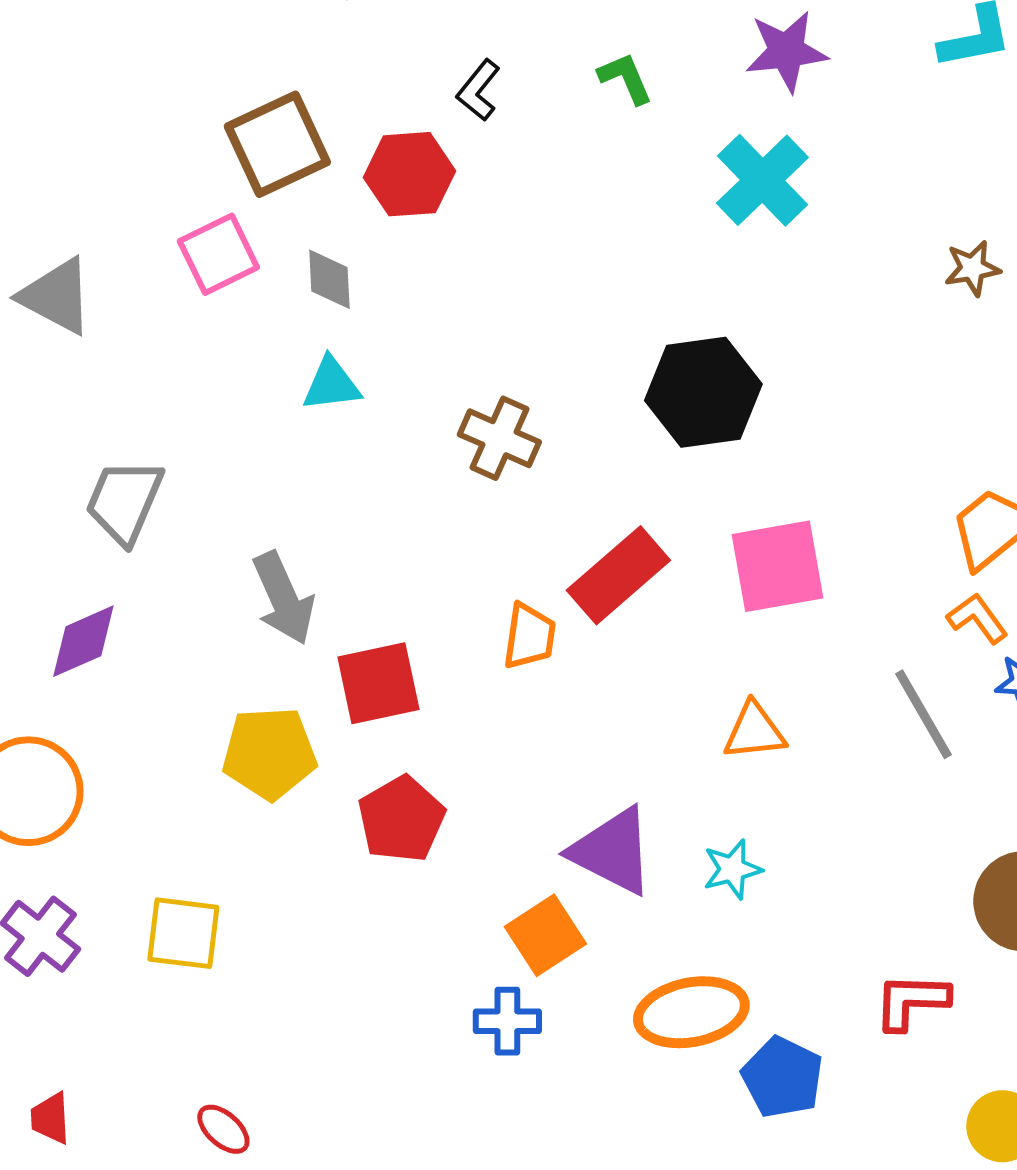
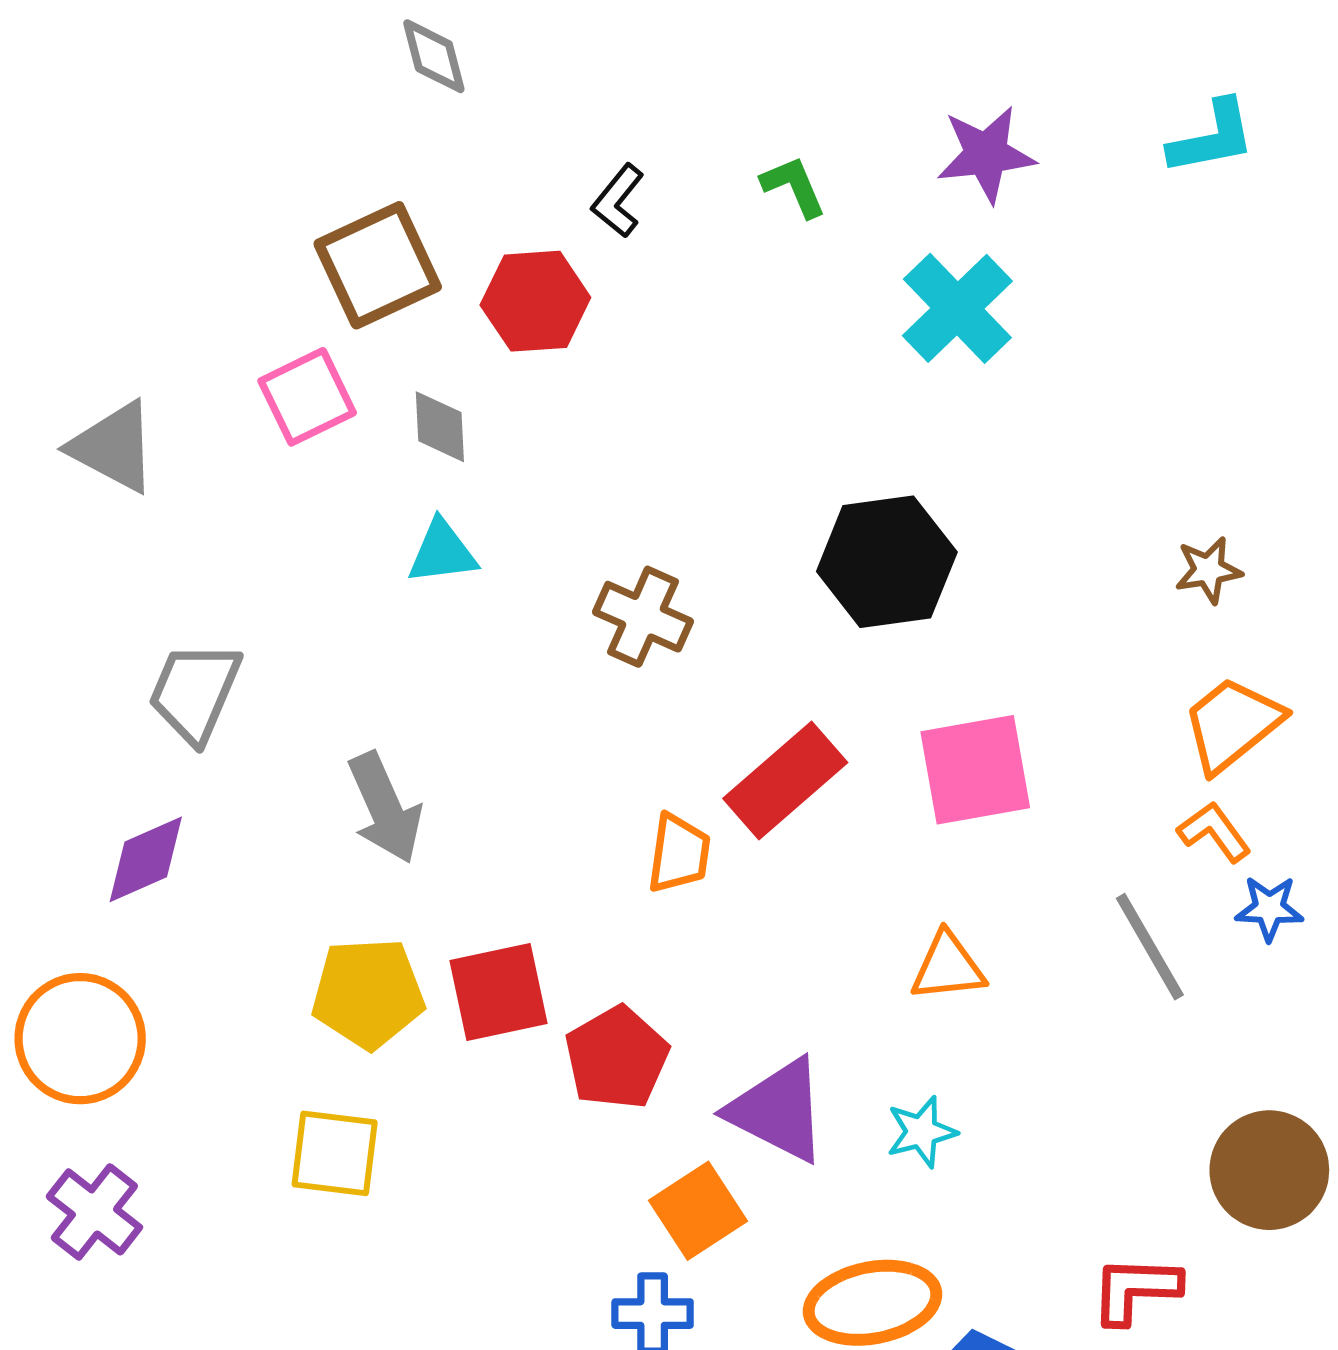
brown star: (972, 268) -> (1208, 570), moved
red square: (378, 683) -> (498, 992), moved
red pentagon: (401, 819) -> (617, 1058), moved
yellow square: (183, 933) -> (335, 1153), moved

